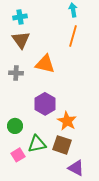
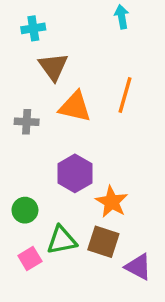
orange line: (73, 36) -> (125, 95), moved
brown triangle: (21, 40) -> (53, 67), moved
purple triangle: (76, 168) -> (138, 267), moved

